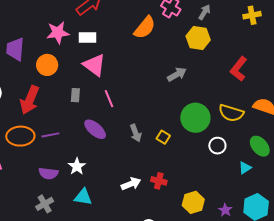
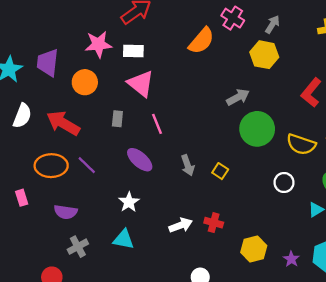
red arrow: (30, 100) -> (63, 123), turned 96
green circle: (195, 118) -> (257, 129), moved
purple line: (50, 135) -> (87, 165), turned 54
white star: (77, 166) -> (129, 202), moved
purple semicircle: (48, 173) -> (66, 212), moved

